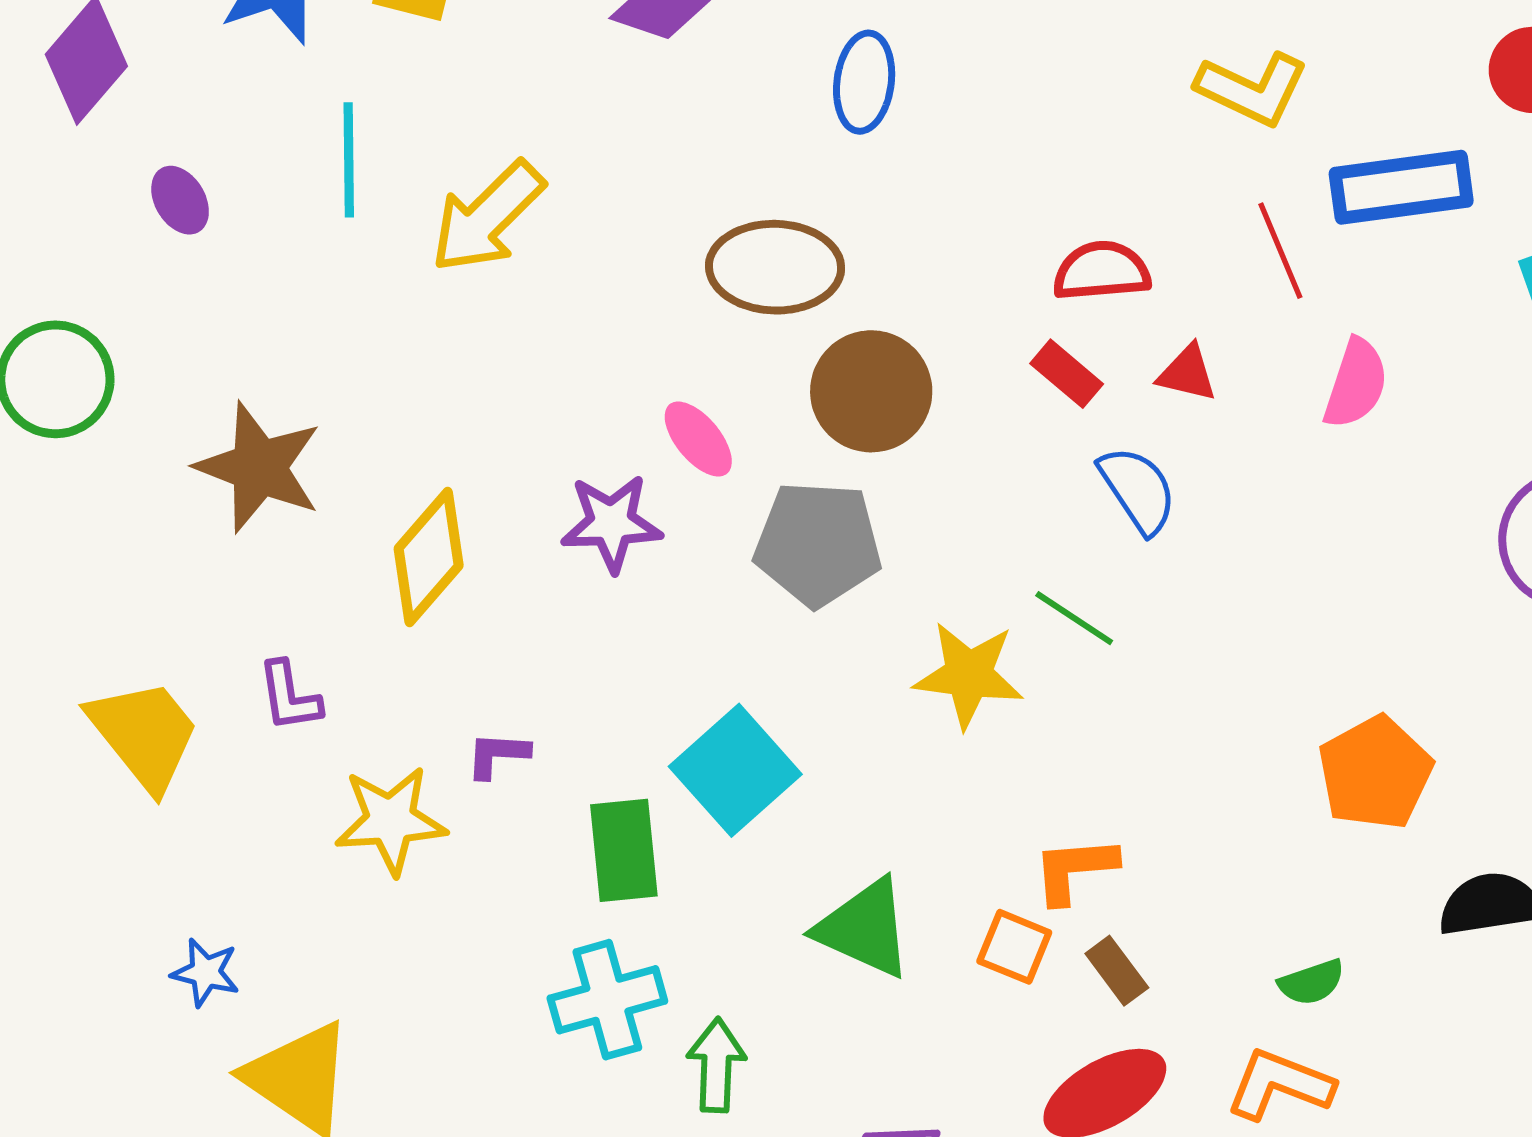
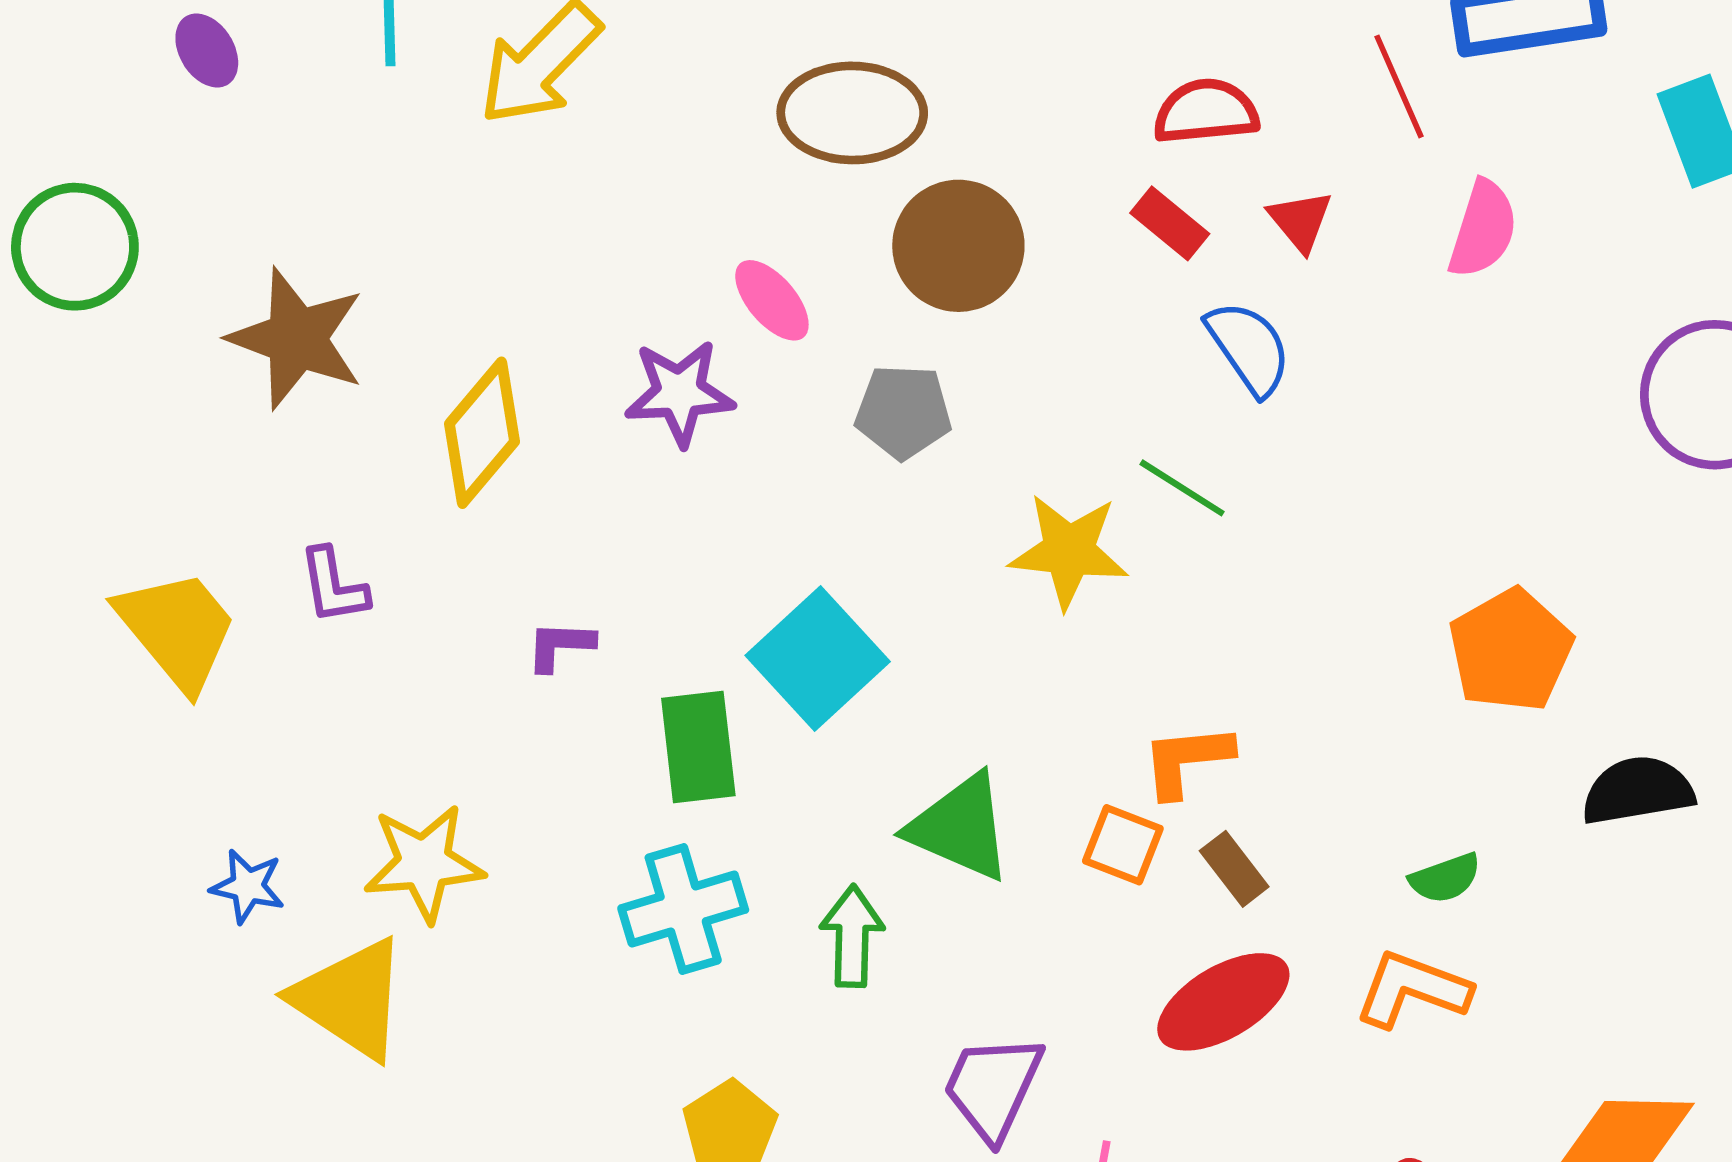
red triangle: (1187, 373) -> (1300, 221), turned 38
gray pentagon: (818, 544) -> (903, 412), size x0.7
yellow star: (391, 820) -> (424, 863), moved
green arrow: (716, 1065) -> (852, 936), moved

